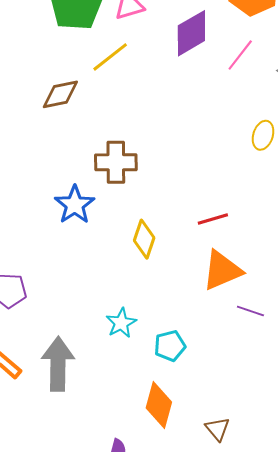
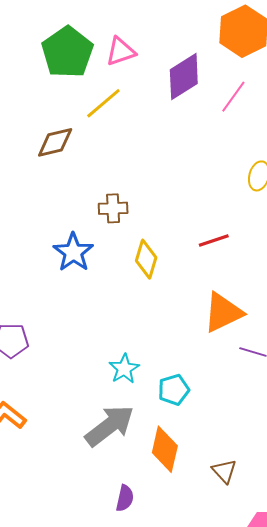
brown cross: (116, 162) -> (113, 208), size x0.7
red line: (213, 219) -> (214, 241), moved
yellow diamond: (144, 239) -> (146, 259), moved
gray arrow: (58, 364) -> (110, 426), moved, turned 54

